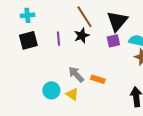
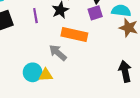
orange rectangle: (98, 79) -> (74, 35), moved, size x1.6
yellow triangle: (72, 94) -> (46, 75), moved, turned -32

